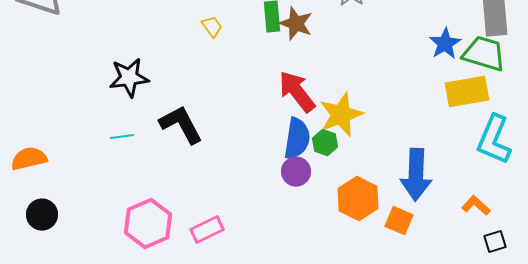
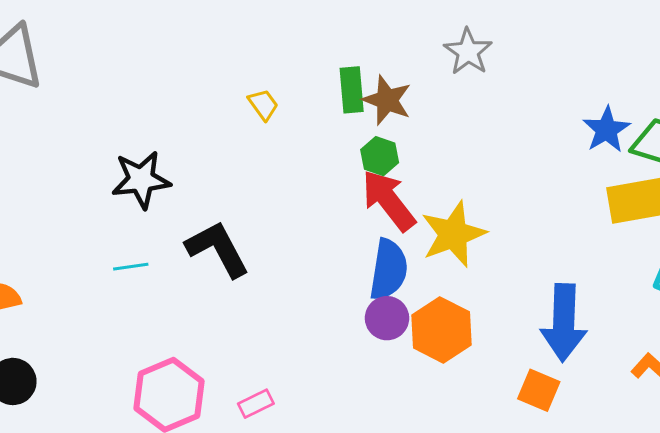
green hexagon: (325, 143) -> (380, 156), moved
orange hexagon: (358, 199) -> (441, 330), moved
pink rectangle: (207, 230) -> (256, 404), size x0.7

